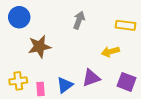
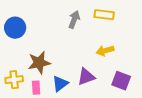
blue circle: (19, 17) -> (15, 28), moved
yellow rectangle: (125, 25) -> (104, 15), moved
brown star: (39, 47) -> (39, 63), moved

